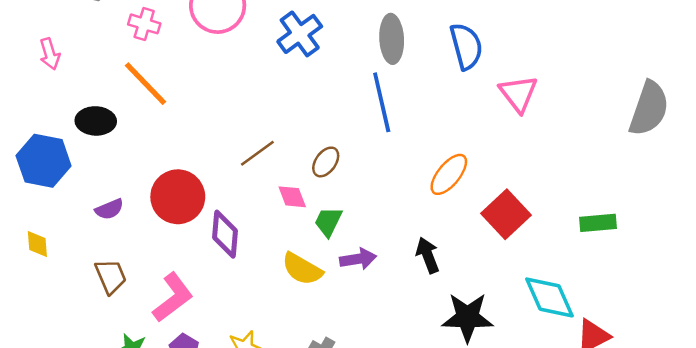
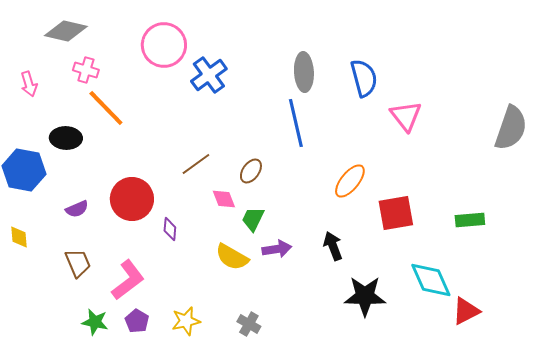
pink cross: (144, 24) -> (86, 70), moved
blue cross: (300, 34) -> (209, 75), moved
red square: (506, 214) -> (396, 213), turned 33
purple diamond: (225, 234) -> (170, 229), size x0.6

